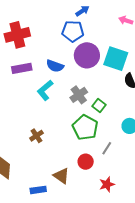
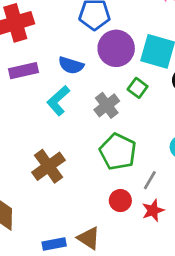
green square: (99, 106) -> (138, 88), moved
brown cross: (36, 136) -> (48, 166), size x1.6
brown triangle: (61, 176) -> (89, 238), moved
red star: (107, 184) -> (153, 210), moved

